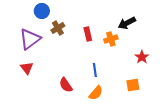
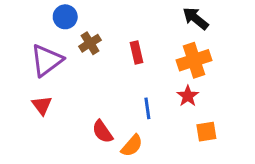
black arrow: (127, 23) -> (196, 18), moved, turned 66
orange cross: (111, 39) -> (194, 60), moved, size x1.5
red star: (142, 57) -> (188, 96), moved
orange semicircle: (96, 93) -> (132, 146), moved

